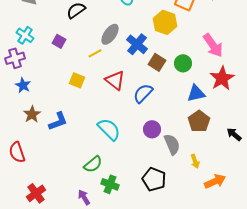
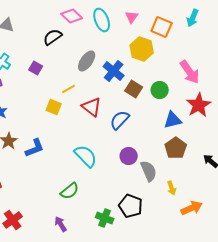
yellow line: (95, 53) -> (69, 89), moved
green cross: (110, 184) -> (105, 218), moved

